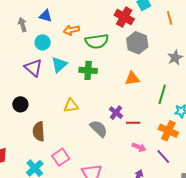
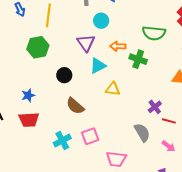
orange arrow: (71, 30) -> (118, 46), moved
cyan triangle: (59, 65) -> (98, 66), moved
gray semicircle: (99, 129) -> (142, 132), moved
brown semicircle: (39, 131) -> (75, 106), turned -60

